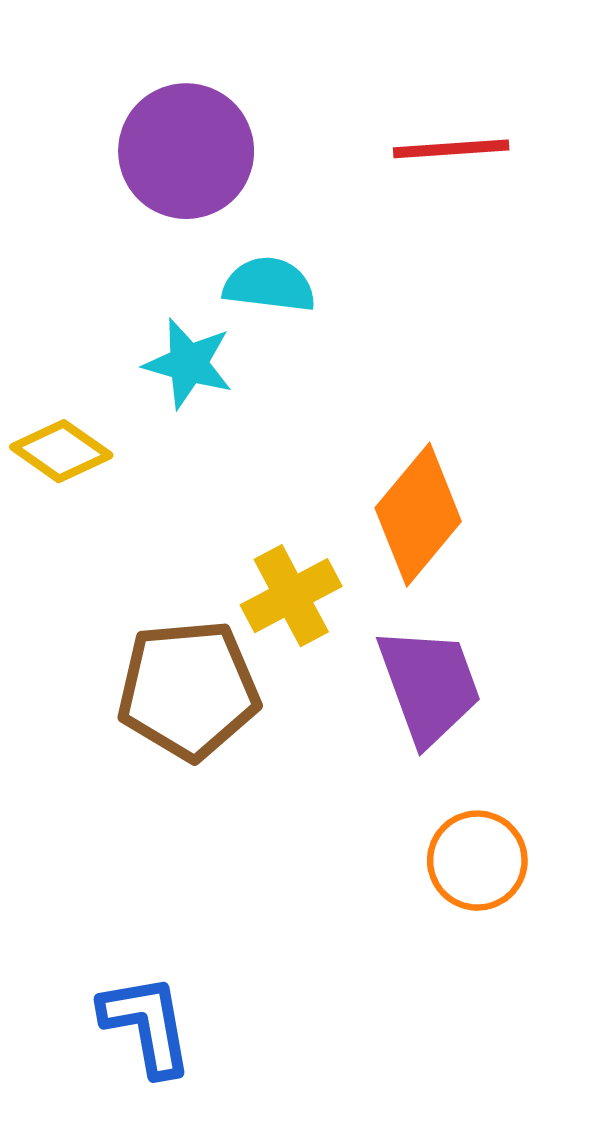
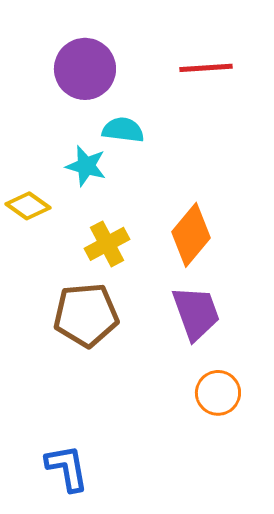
yellow cross: (291, 596) -> (107, 244), moved

